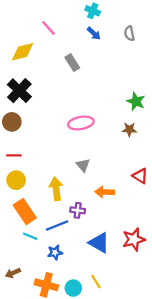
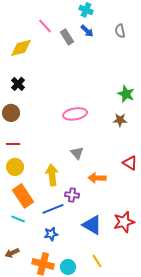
gray rectangle: (72, 63) -> (67, 37), moved
black cross: (19, 91) -> (18, 84), size x0.6
cyan line: (30, 236) -> (18, 219), moved
yellow line: (96, 282) -> (97, 261), moved

